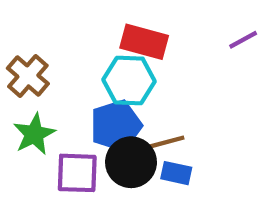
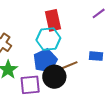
red rectangle: (144, 42) -> (53, 20), turned 70
blue rectangle: (176, 173) -> (96, 56), moved

